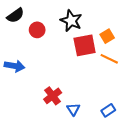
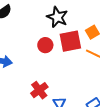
red circle: (37, 30) -> (45, 45), moved

